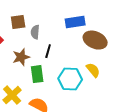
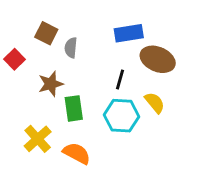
brown square: (18, 22) -> (46, 33), turned 35
black line: (48, 51) -> (120, 80), moved

